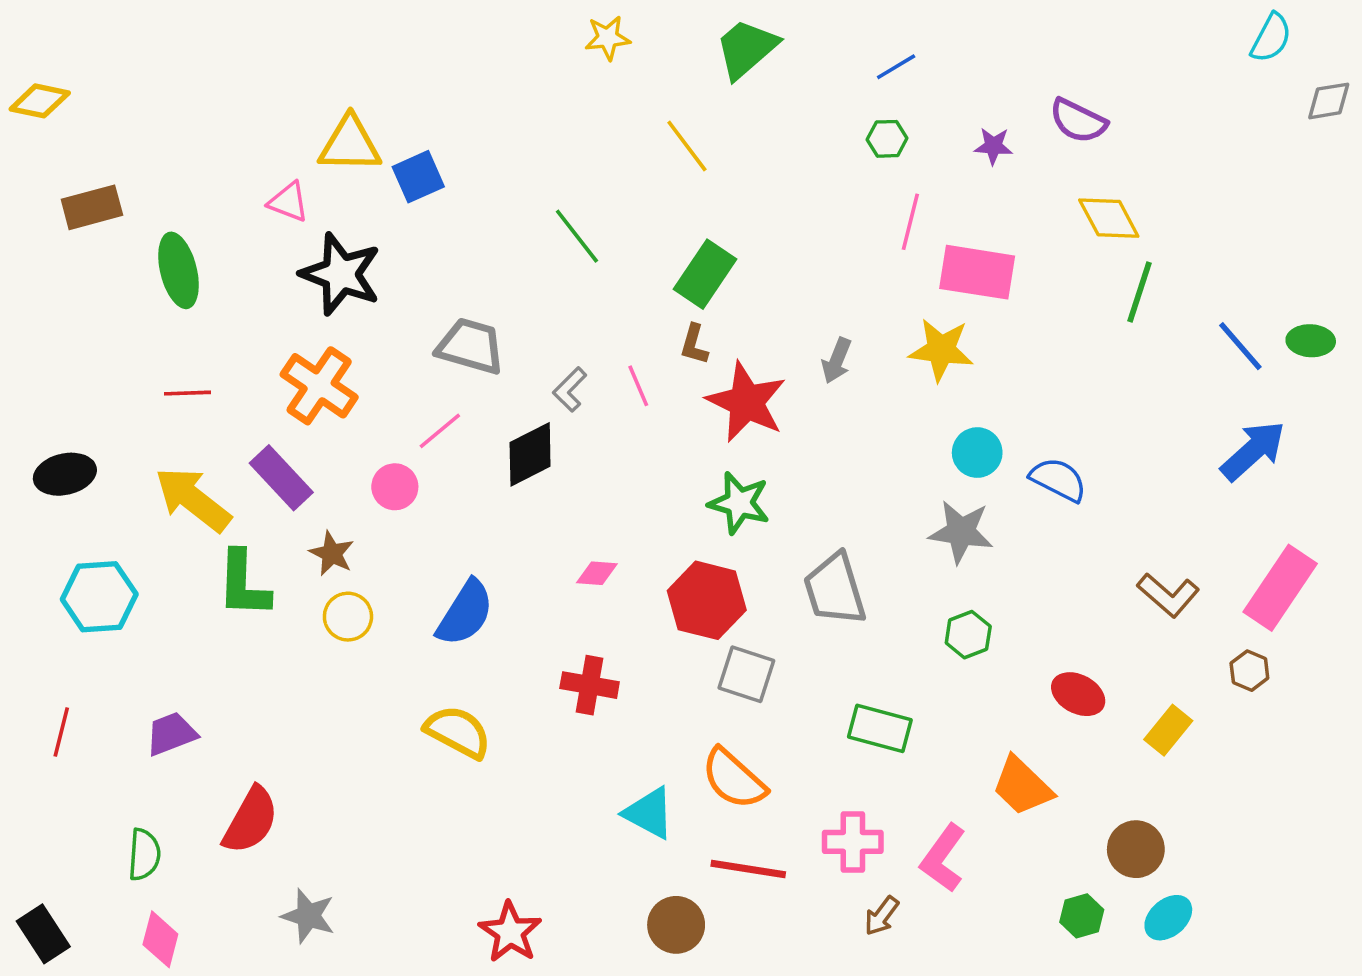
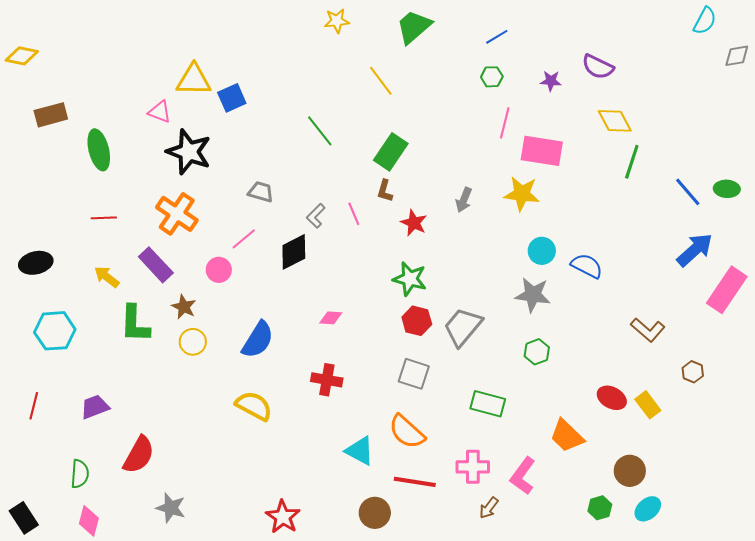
gray trapezoid: (471, 346) -> (261, 192), size x0.7
red star: (746, 402) -> (414, 223), size x0.6
yellow arrow: (193, 499) -> (107, 277), size x0.6
pink rectangle: (1280, 588) -> (727, 290), moved
gray trapezoid: (835, 590) -> (463, 327), turned 57
red hexagon: (707, 600) -> (417, 321), moved, size x0.7
red ellipse: (1078, 694) -> (612, 398), moved
yellow rectangle: (1168, 730) -> (648, 405), turned -76

